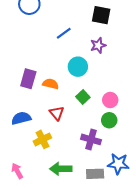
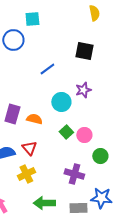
purple star: (98, 45) -> (83, 90), moved
pink circle: (110, 100) -> (84, 135), moved
red triangle: (57, 113) -> (29, 148), moved
green circle: (109, 120) -> (100, 156), moved

